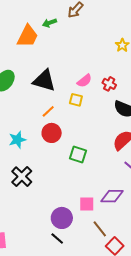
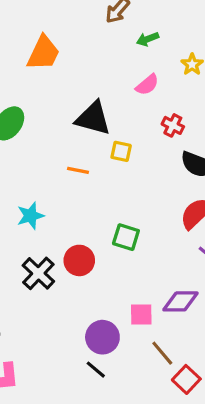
green arrow: (50, 23) -> (147, 39), moved
black triangle: (44, 81) -> (93, 118), moved
pink semicircle: (84, 81) -> (147, 85), moved
orange line: (48, 111) -> (78, 170), turned 56
red circle: (52, 133) -> (79, 260), moved

